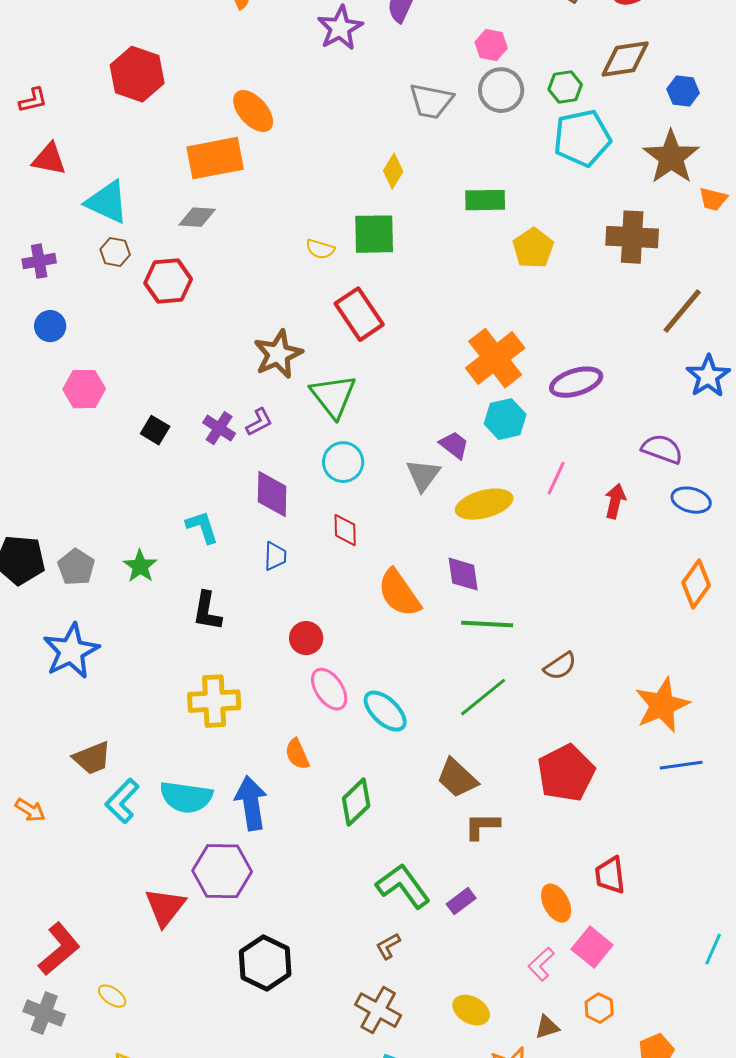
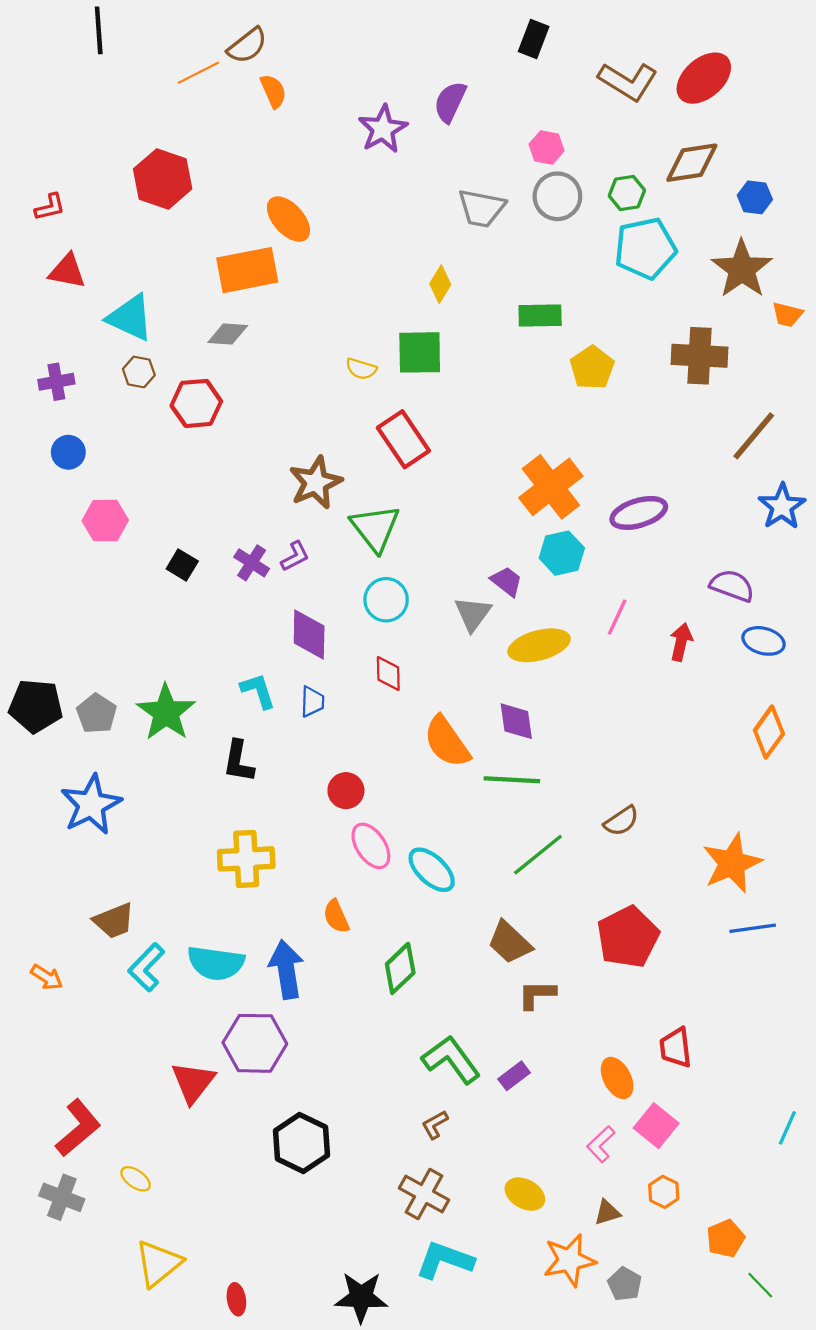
cyan L-shape: (202, 527) -> (258, 691), moved
green star: (140, 566) -> (166, 713), size x1.6
green line: (487, 624) -> (512, 780), moved

